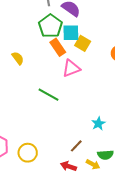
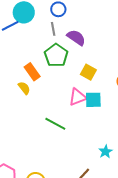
cyan square: (71, 33) -> (93, 100), moved
orange rectangle: (58, 47) -> (32, 72), moved

